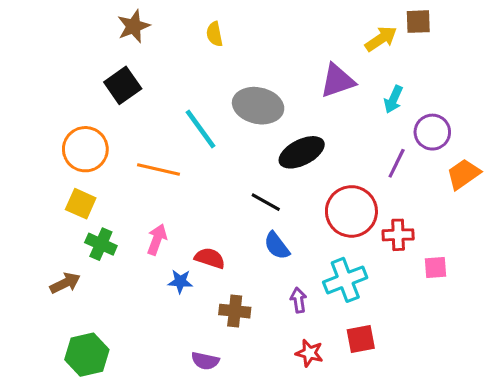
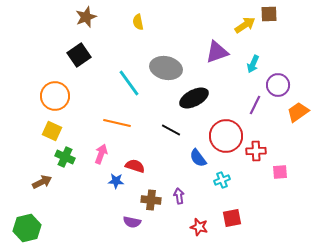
orange line: (158, 169) -> (117, 123), moved
blue semicircle: (277, 246) -> (198, 158), moved
cyan cross: (345, 280) -> (222, 180), size x0.6
purple arrow: (299, 300) -> (179, 196), moved
green hexagon: (87, 355) -> (27, 228), moved
purple semicircle: (205, 361) -> (132, 222), moved

